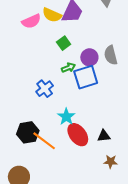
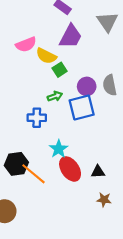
yellow semicircle: (52, 15) -> (46, 56), moved
green arrow: (68, 68) -> (55, 96), moved
blue cross: (45, 89) -> (37, 118), turned 36

